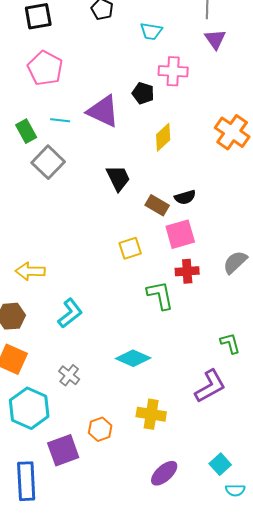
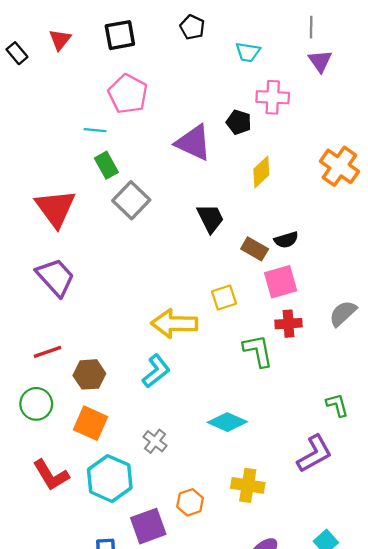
cyan line: (60, 120) -> (95, 130), moved
yellow arrow: (30, 271) -> (174, 324), moved, size x1.4

